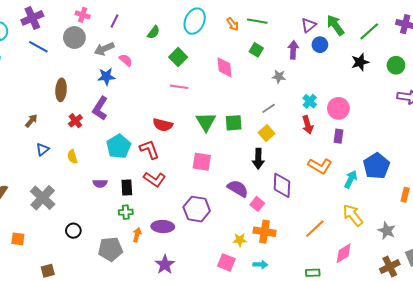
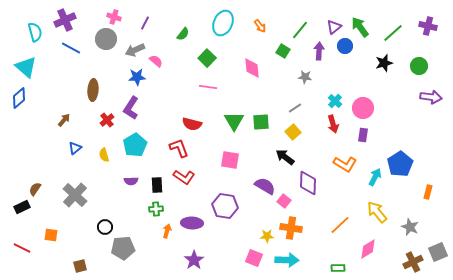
green line: (257, 21) -> (300, 30), moved, turned -60
cyan pentagon: (119, 146) -> (135, 145), moved
black arrow: (258, 159) -> (285, 157), turned 126
gray pentagon: (110, 249) -> (123, 248), moved
cyan arrow: (260, 265) -> (287, 260), size x1.6

